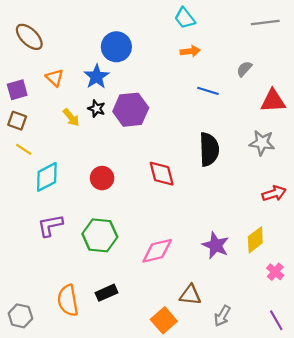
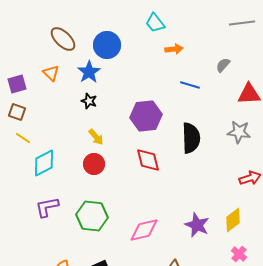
cyan trapezoid: (185, 18) -> (155, 23), moved
brown ellipse: (29, 37) -> (63, 39), moved
purple hexagon: (131, 110) -> (146, 116), moved
yellow arrow: (71, 117) -> (96, 137), moved
pink cross: (275, 272) -> (239, 254), moved

